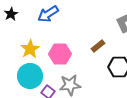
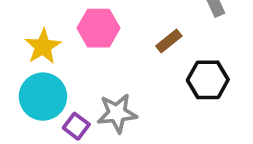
pink hexagon: (60, 54) -> (99, 28), moved

